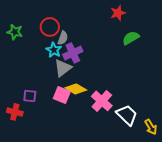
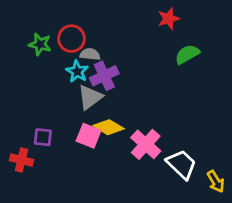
green star: (15, 32) -> (40, 44), moved
gray semicircle: (63, 38) -> (90, 54), turned -104

